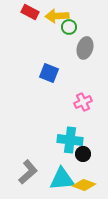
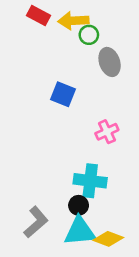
gray ellipse: (85, 48) -> (110, 62), turned -35
black circle: (83, 154) -> (79, 205), moved

